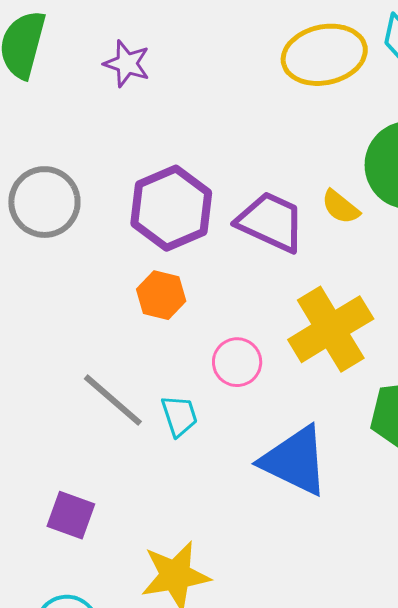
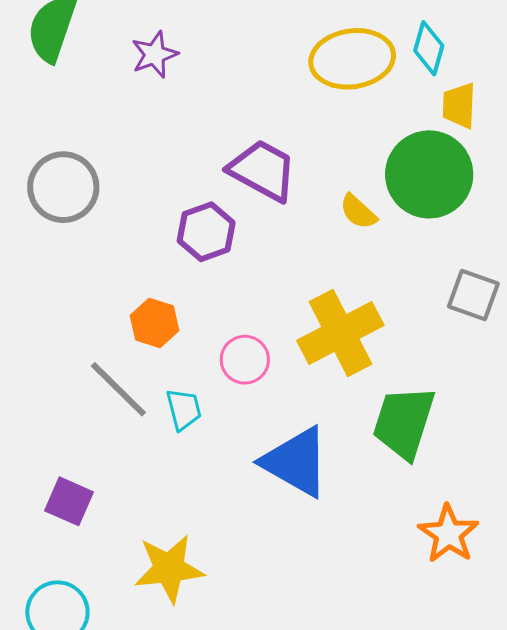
purple star: (127, 64) -> (155, 54), turned 30
purple hexagon: (171, 208) -> (206, 232), moved, size x0.7
purple trapezoid: (271, 222) -> (263, 170), moved
orange hexagon: (161, 295) -> (154, 323), moved

